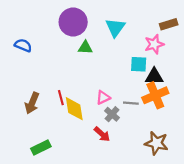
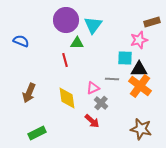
cyan triangle: (115, 28) -> (93, 25), moved
orange cross: (155, 95) -> (140, 86), turned -30
red line: (61, 98) -> (65, 60), moved
gray line: (131, 103) -> (112, 79), moved

